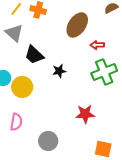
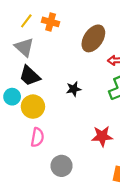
black trapezoid: (34, 55) -> (30, 76), moved
pink semicircle: (16, 122) -> (37, 137), moved

